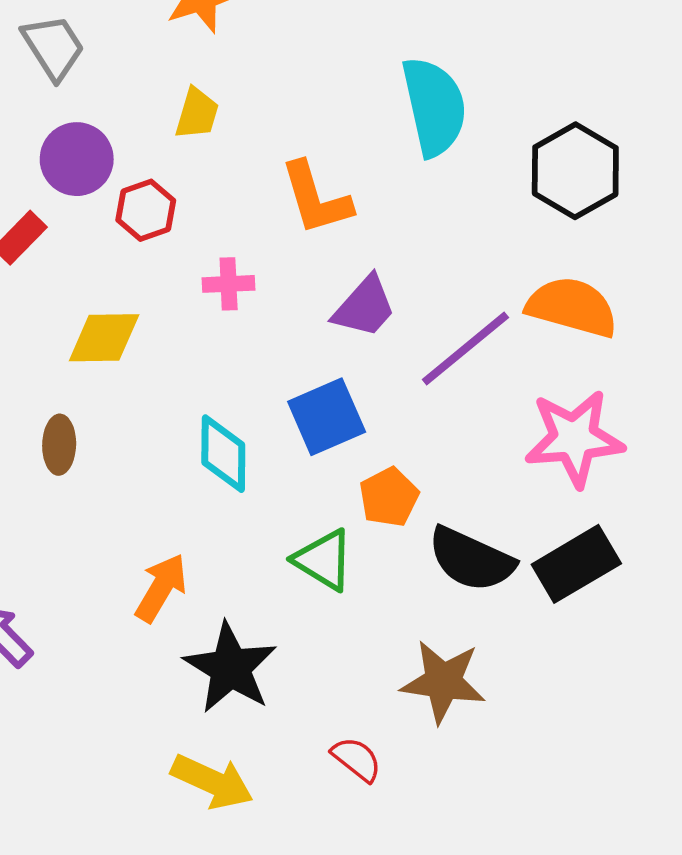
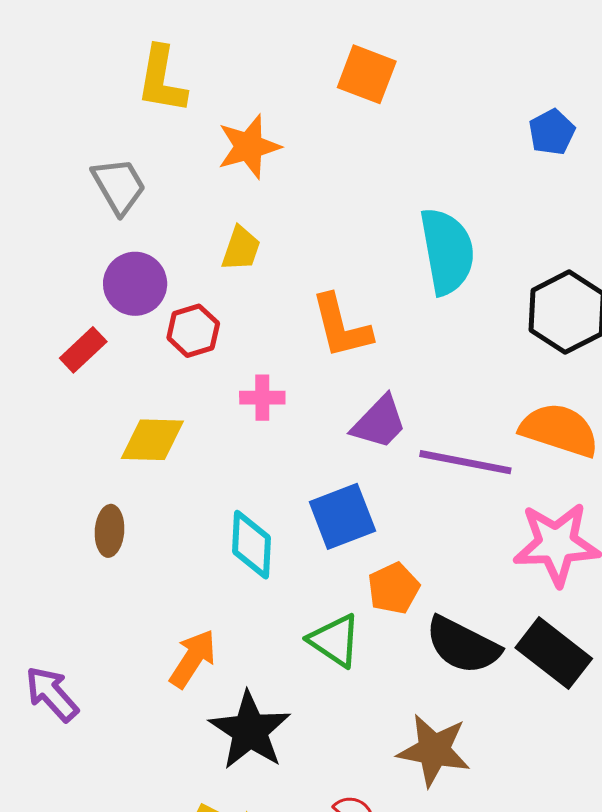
purple line: (465, 349) -> (465, 462), turned 48
black rectangle: (576, 564) -> (554, 653), turned 66

